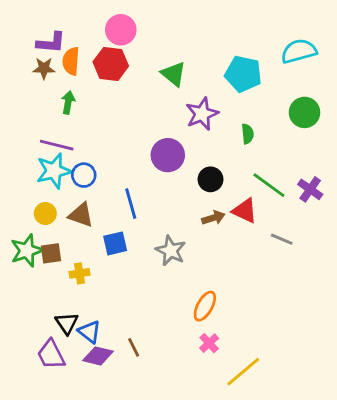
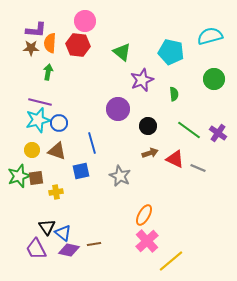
red triangle: (245, 211) -> (175, 159), moved
pink cross: (209, 343) -> (147, 241), size x1.6
brown line: (134, 347) -> (94, 244), turned -72

